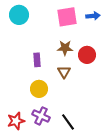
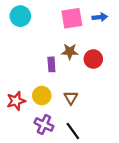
purple rectangle: (37, 60) -> (51, 64), moved
brown triangle: (64, 72) -> (71, 98), moved
red star: (16, 121) -> (16, 101), moved

